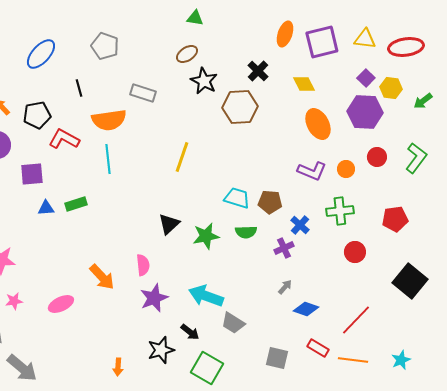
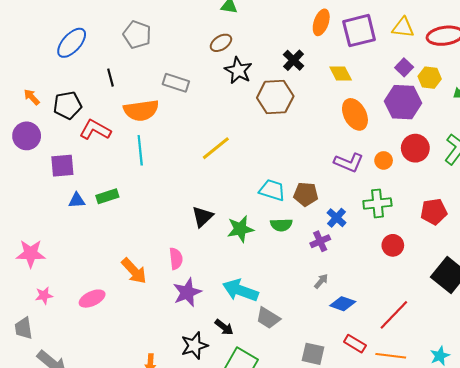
yellow line: (182, 157) -> (216, 148), turned 32
red circle: (377, 157) -> (415, 148), size x1.4

